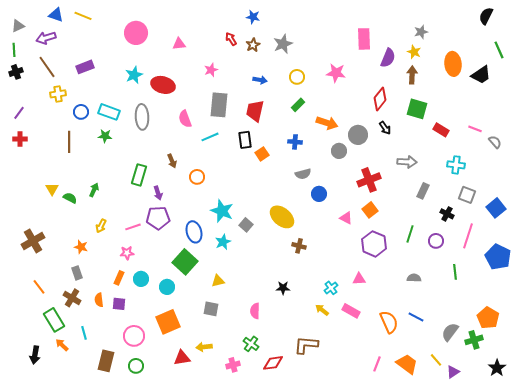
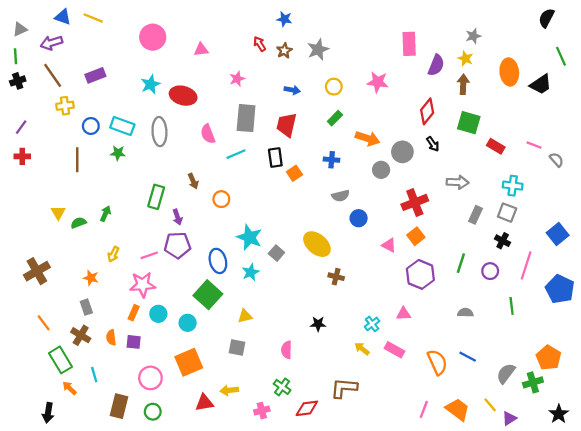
gray square: (467, 195) -> (507, 213), moved
green semicircle: (70, 198) -> (78, 223), turned -48
pink star: (127, 253) -> (143, 285), size x1.6
black arrow: (35, 355) -> (48, 413), moved

